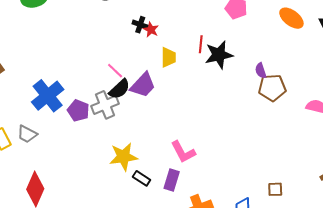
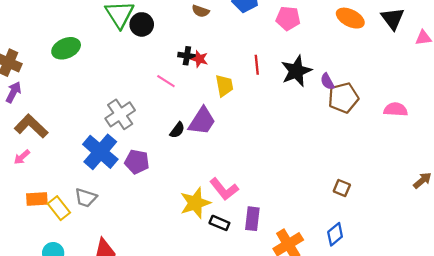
black star: (219, 55) -> (296, 71), moved
pink line: (115, 71) -> (166, 81), moved
black semicircle: (119, 89) -> (177, 130), size x0.7
gray cross: (105, 105) -> (120, 114), moved
pink L-shape: (183, 152) -> (224, 189), moved
brown square: (275, 189) -> (342, 188), moved, turned 35

